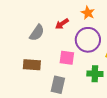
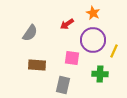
gray semicircle: (37, 33) -> (30, 33), moved

